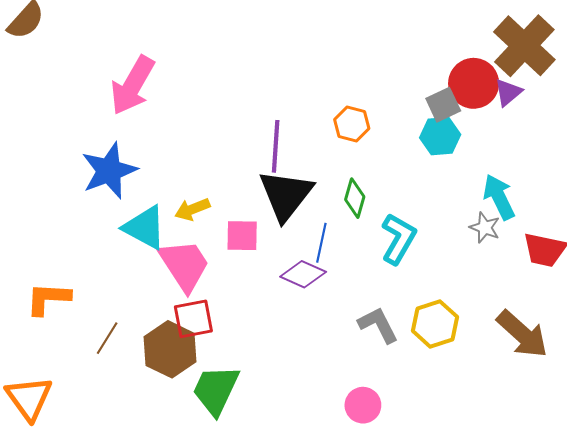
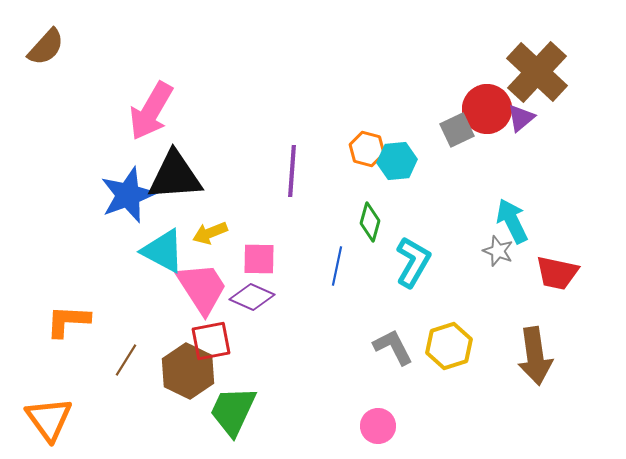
cyan hexagon: (440, 136) -> (397, 161), moved
black triangle: (286, 195) -> (175, 176), moved, turned 48
purple diamond: (303, 274) -> (252, 297), moved
brown arrow: (522, 334) -> (535, 356), turned 40

